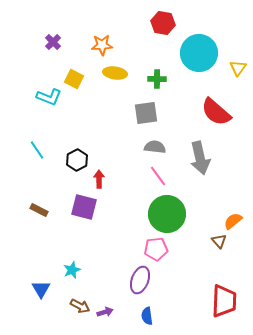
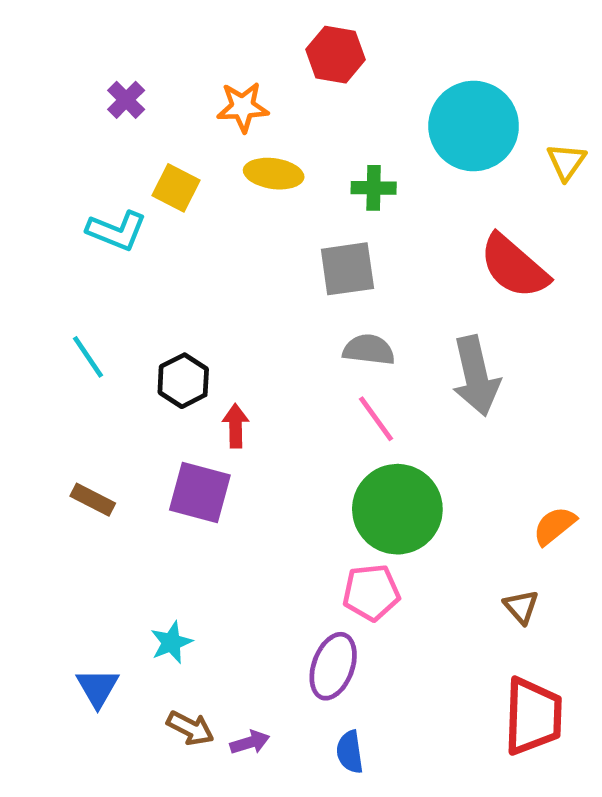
red hexagon: (163, 23) -> (336, 55), moved
brown triangle: (219, 241) -> (521, 607), moved

